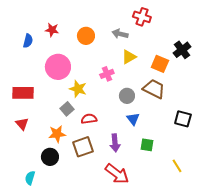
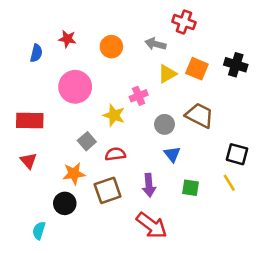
black cross: (182, 50) -> (236, 65), turned -36
orange square: (160, 64) -> (197, 69), moved
yellow star: (78, 89) -> (114, 115), moved
yellow line: (177, 166) -> (229, 183), moved

